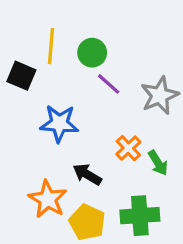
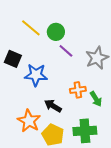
yellow line: (51, 46) -> (31, 28), turned -55
black square: (21, 76) -> (13, 59), moved
orange cross: (128, 148) -> (78, 90), turned 35

